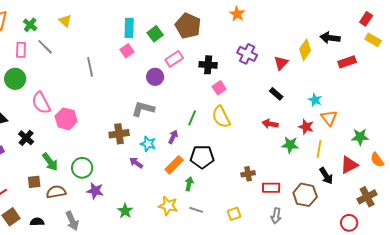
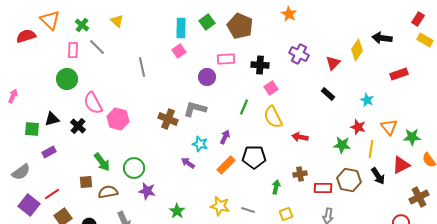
green square: (155, 34) -> (207, 22), moved
pink rectangle: (174, 59) -> (226, 59), turned 30
red rectangle: (347, 62) -> (399, 74), moved
green line: (192, 118) -> (244, 107), moved
orange triangle: (329, 118) -> (389, 127), moved
red arrow: (270, 124) -> (300, 137), moved
brown cross: (119, 134) -> (168, 119), moved, turned 30
black cross: (26, 138) -> (78, 126), moved
green arrow: (189, 184) -> (276, 187), moved
brown hexagon: (305, 195) -> (349, 180), moved

